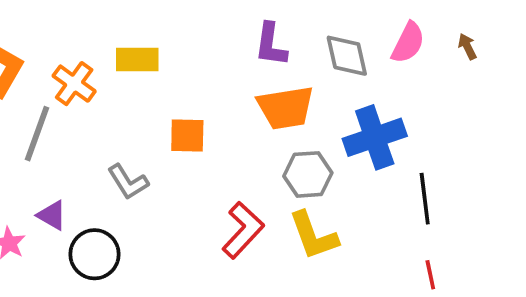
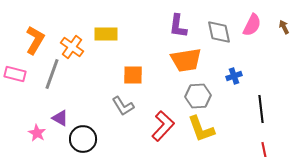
blue cross: (375, 137) -> (234, 76), size x0.5
gray L-shape: (128, 182) -> (123, 106), moved

